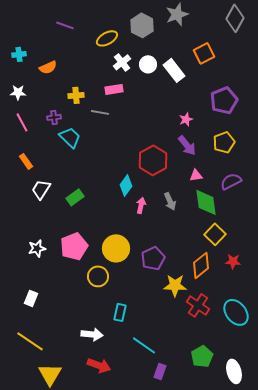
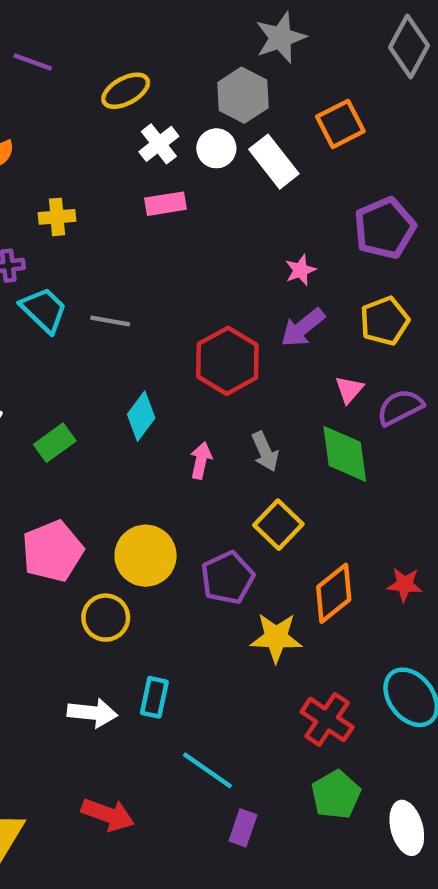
gray hexagon: (142, 25) -> (243, 95), moved
pink rectangle: (114, 89) -> (165, 204), moved
gray line: (100, 112) -> (110, 321), moved
purple arrow: (187, 145) -> (303, 328), turned 90
pink triangle: (196, 175) -> (349, 390), moved, turned -40
cyan diamond: (126, 185) -> (141, 416), moved
yellow square: (215, 234) -> (278, 525), moved
red cross: (198, 305) -> (327, 719), moved
white arrow: (92, 334) -> (92, 713), moved

